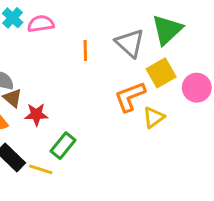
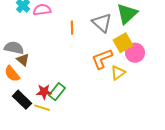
pink circle: (197, 88) -> (135, 53), moved
red star: (36, 114) -> (44, 92), moved

